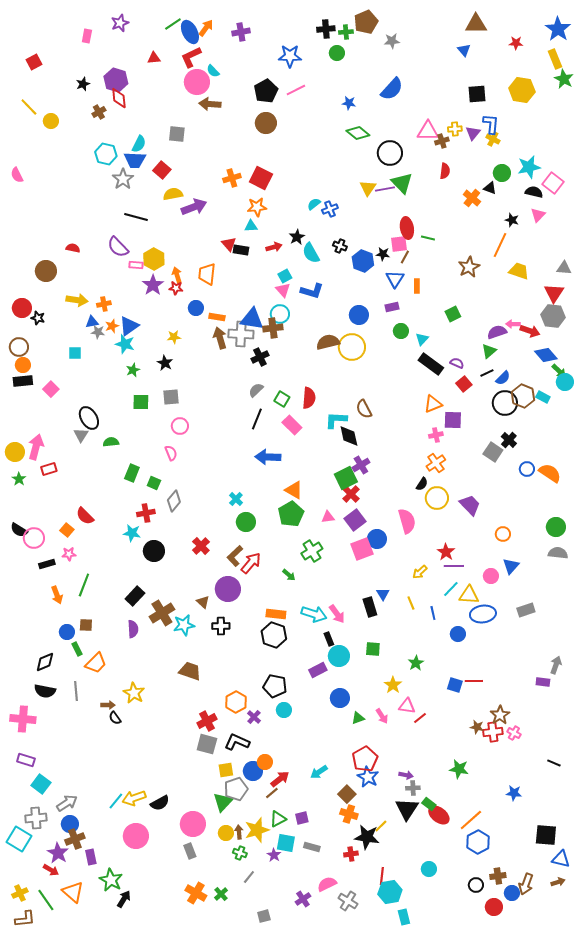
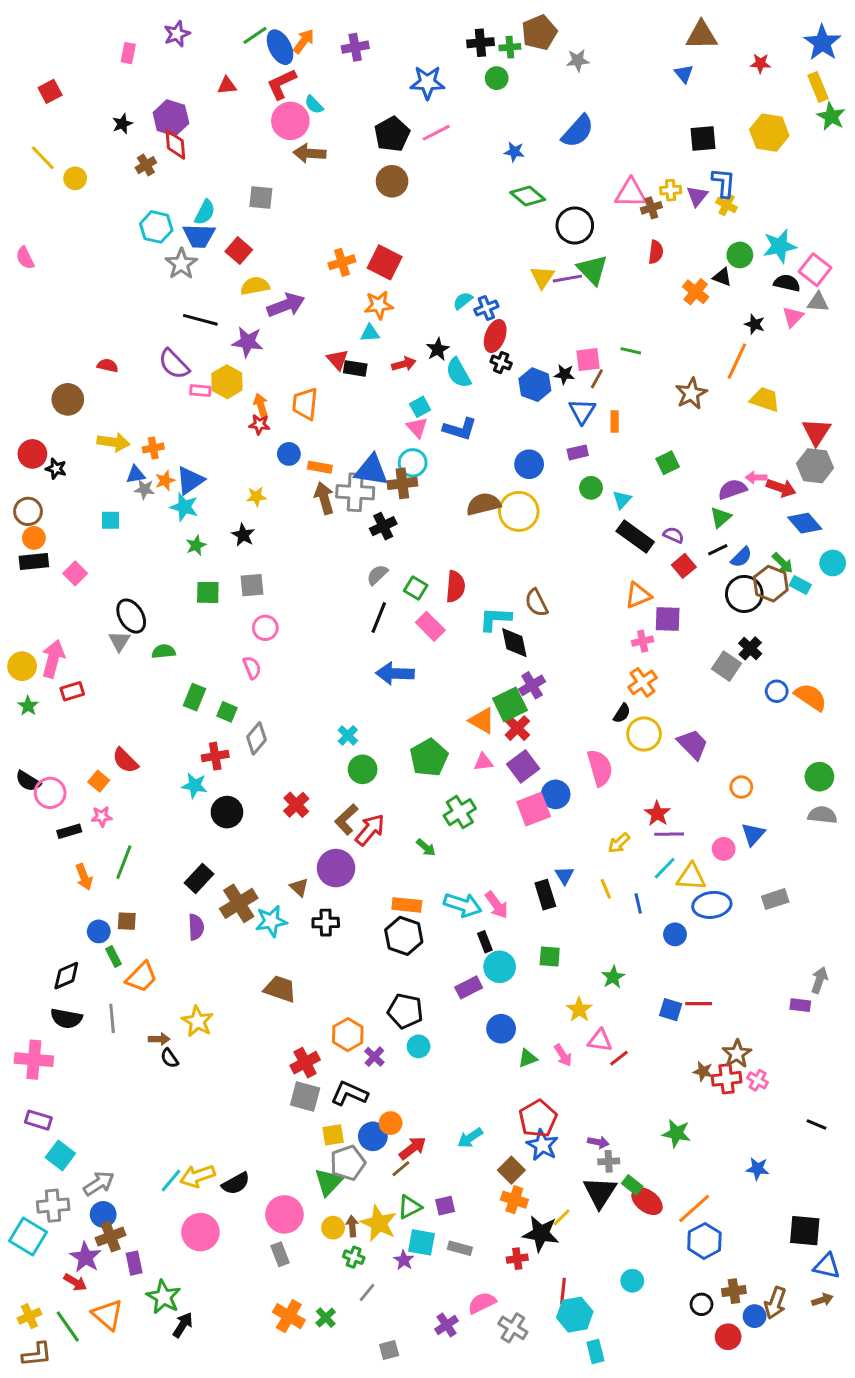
red ellipse: (407, 228) -> (495, 336), moved, turned 30
gray triangle: (564, 268) -> (818, 302), moved
purple star: (153, 285) -> (248, 342), moved, turned -30
green arrow: (559, 371) -> (783, 563), moved
orange triangle: (294, 490) -> (482, 721), moved
yellow star: (257, 830) -> (379, 1223), turned -30

